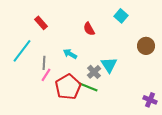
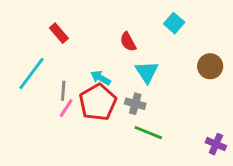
cyan triangle: (109, 65) -> (147, 72), moved
gray cross: (94, 72) -> (135, 104), turned -32
red pentagon: (68, 87) -> (98, 102), moved
green line: (88, 87) -> (148, 133), moved

